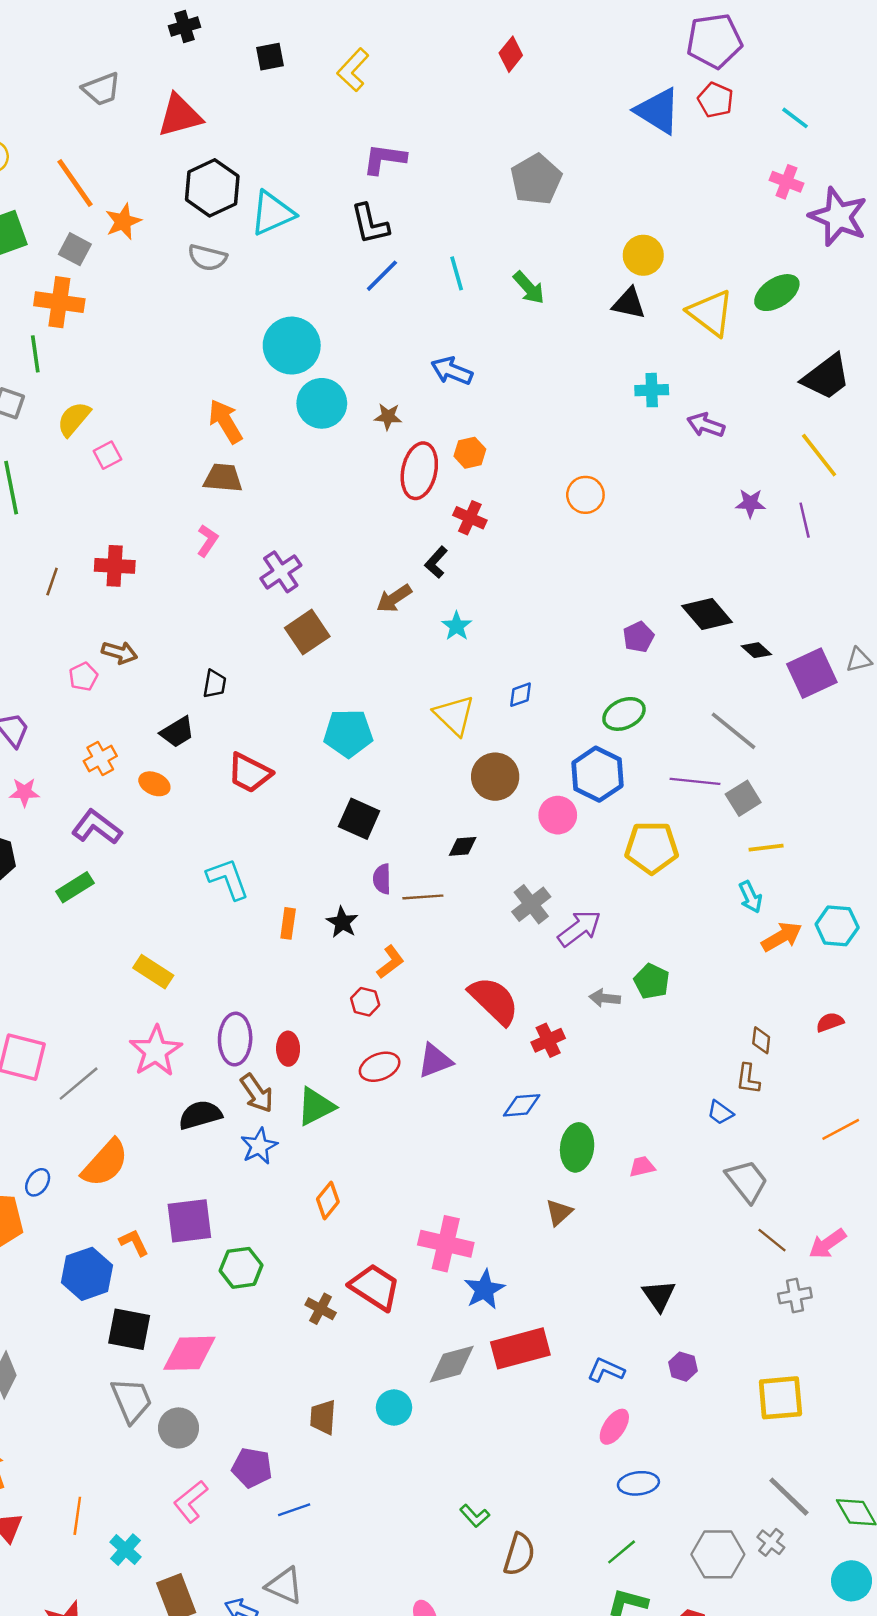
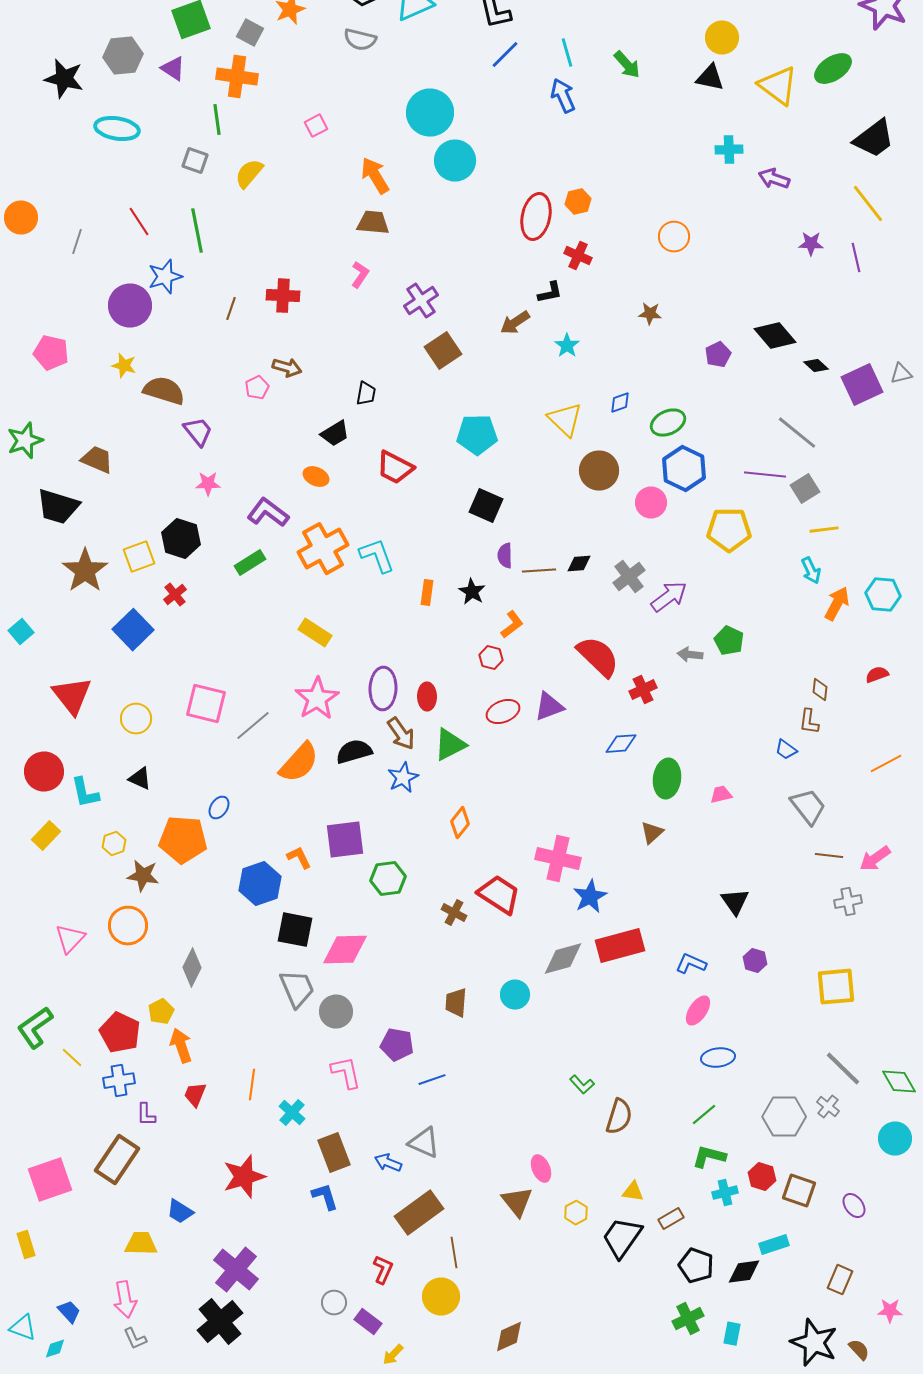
blue arrow: (452, 371) -> (563, 96), moved, turned 44
brown star: (388, 417) -> (650, 314), moved
pink square: (107, 455) -> (316, 126), moved
black L-shape: (436, 562) -> (550, 293), turned -144
green ellipse: (624, 714) -> (668, 423), moved
orange cross: (100, 759) -> (323, 549), moved, size x1.8
black diamond: (463, 846) -> (579, 564), moved
orange arrow: (782, 937) -> (837, 604), turned -32
orange semicircle: (105, 1163) -> (299, 763), moved
brown line: (772, 1240) -> (829, 856), turned -32
pink L-shape: (191, 1501) -> (346, 1073), turned 117

